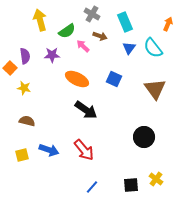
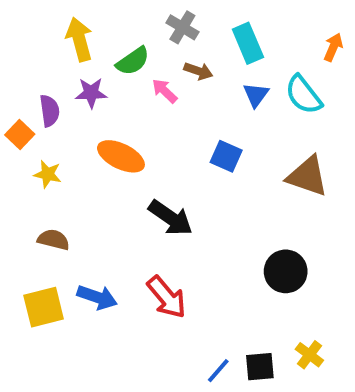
purple star: (52, 55) -> (91, 93), moved
orange ellipse: (77, 79) -> (121, 156), moved
brown triangle: (155, 89) -> (307, 176), turned -35
yellow square: (22, 155) -> (44, 307), size x1.5
blue line: (92, 187) -> (218, 371), moved

